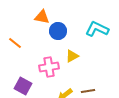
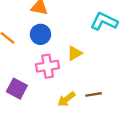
blue circle: (58, 31) -> (40, 34), moved

